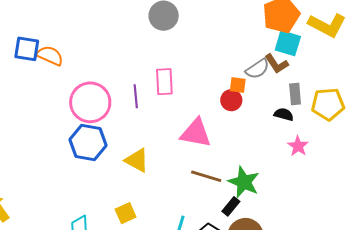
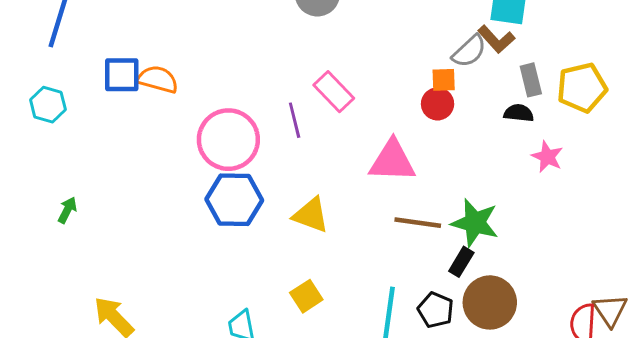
pink rectangle: (164, 82) -> (334, 92), turned -32

